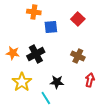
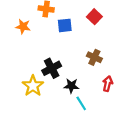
orange star: (13, 53) -> (23, 27), moved
black cross: (36, 54) -> (52, 68), moved
cyan line: (46, 98) -> (81, 103), moved

